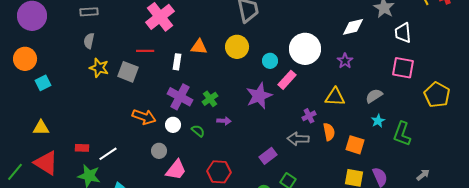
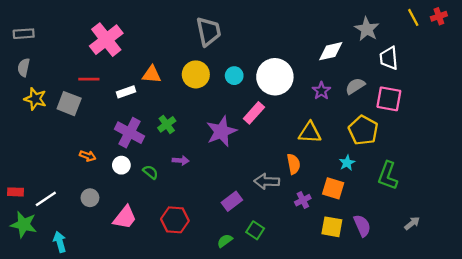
cyan circle: (270, 61) -> (234, 76), moved
white rectangle: (177, 62) -> (126, 92), turned 63
yellow pentagon: (437, 95) -> (363, 130), moved
gray semicircle: (374, 96) -> (355, 86), moved
green cross: (210, 99) -> (167, 124), moved
purple cross: (309, 116) -> (303, 200), moved
orange arrow: (144, 117) -> (88, 156), size x0.6
cyan star: (378, 121) -> (347, 163), moved
orange semicircle: (329, 132) -> (294, 164), moved
gray circle: (159, 151) -> (90, 198), moved

